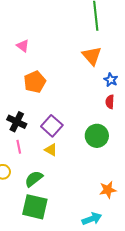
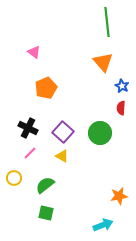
green circle: (97, 136) -> (100, 133), moved
pink line: (19, 147) -> (30, 153), turned 56
green square: (35, 207) -> (46, 213), size x0.6

